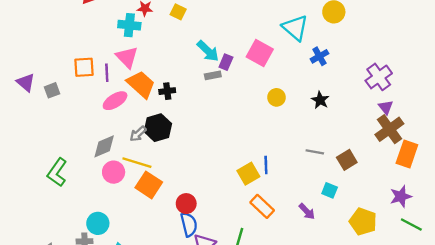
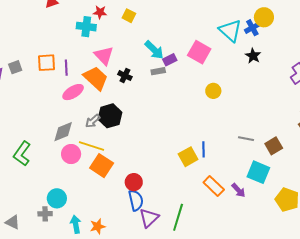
blue cross: (319, 56) -> (252, 28), moved
pink triangle: (127, 57) -> (104, 55), moved
purple rectangle: (226, 62) -> (170, 60), turned 40
gray square: (52, 90) -> (15, 67), moved
black cross: (167, 91) -> (125, 76), moved, turned 32
black star: (320, 100) -> (253, 56), moved
cyan square: (330, 190) -> (258, 172), size x1.6
orange rectangle: (262, 206) -> (214, 186), moved

